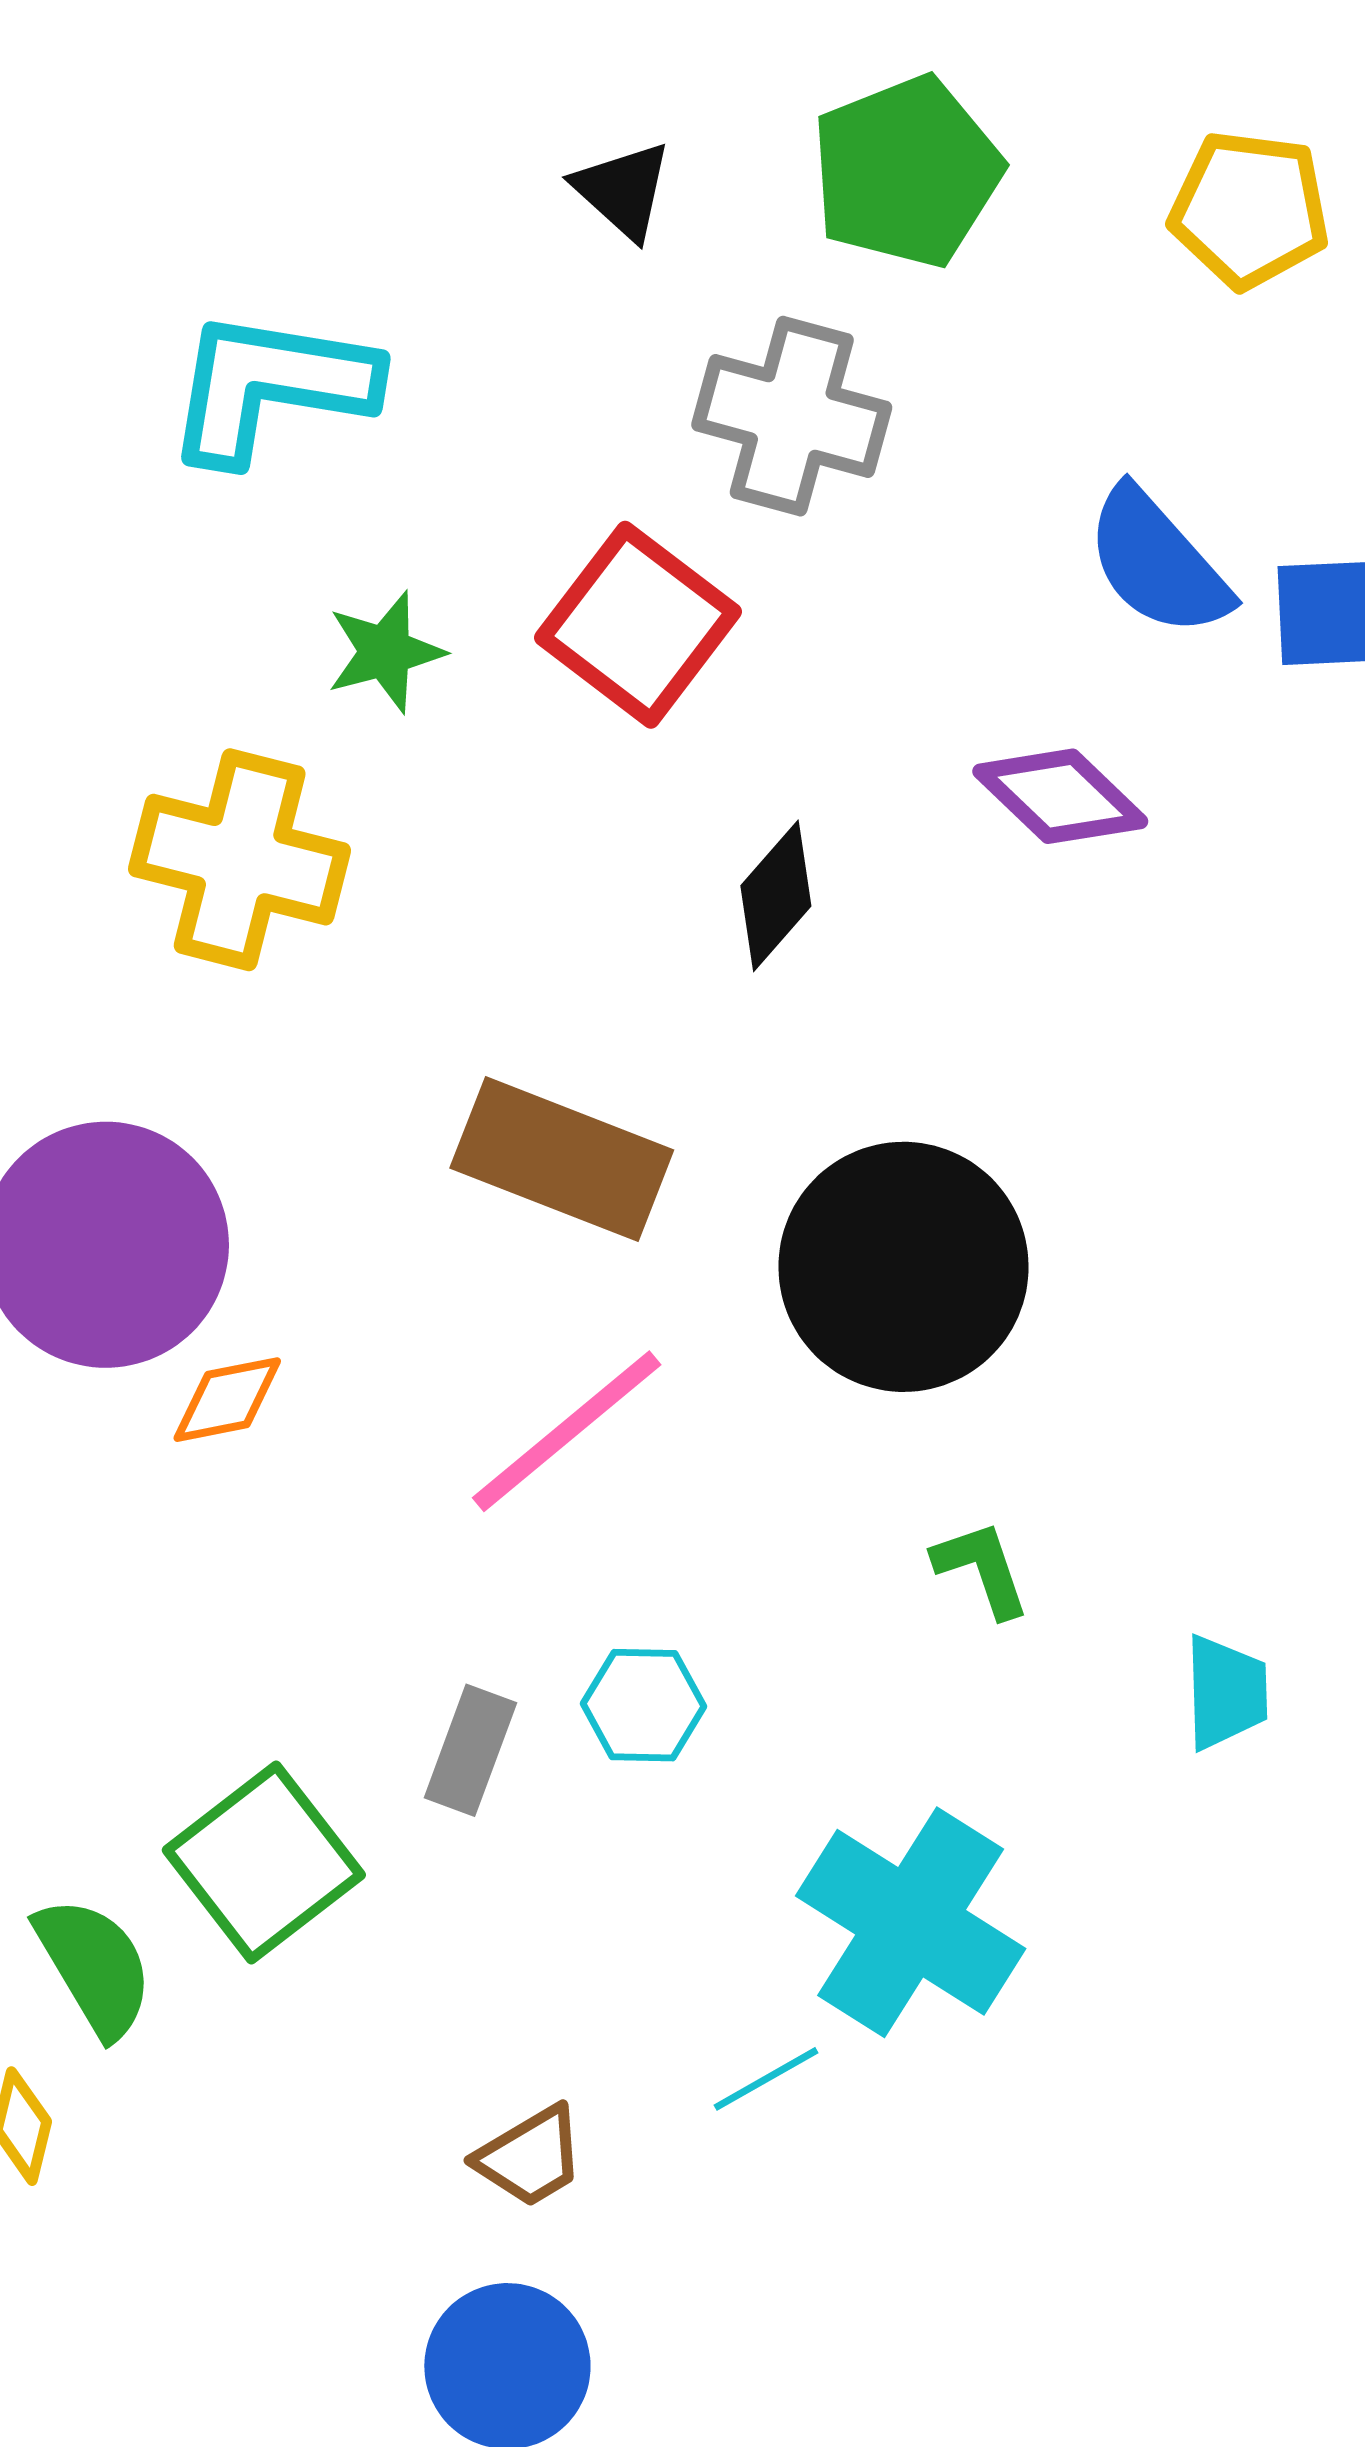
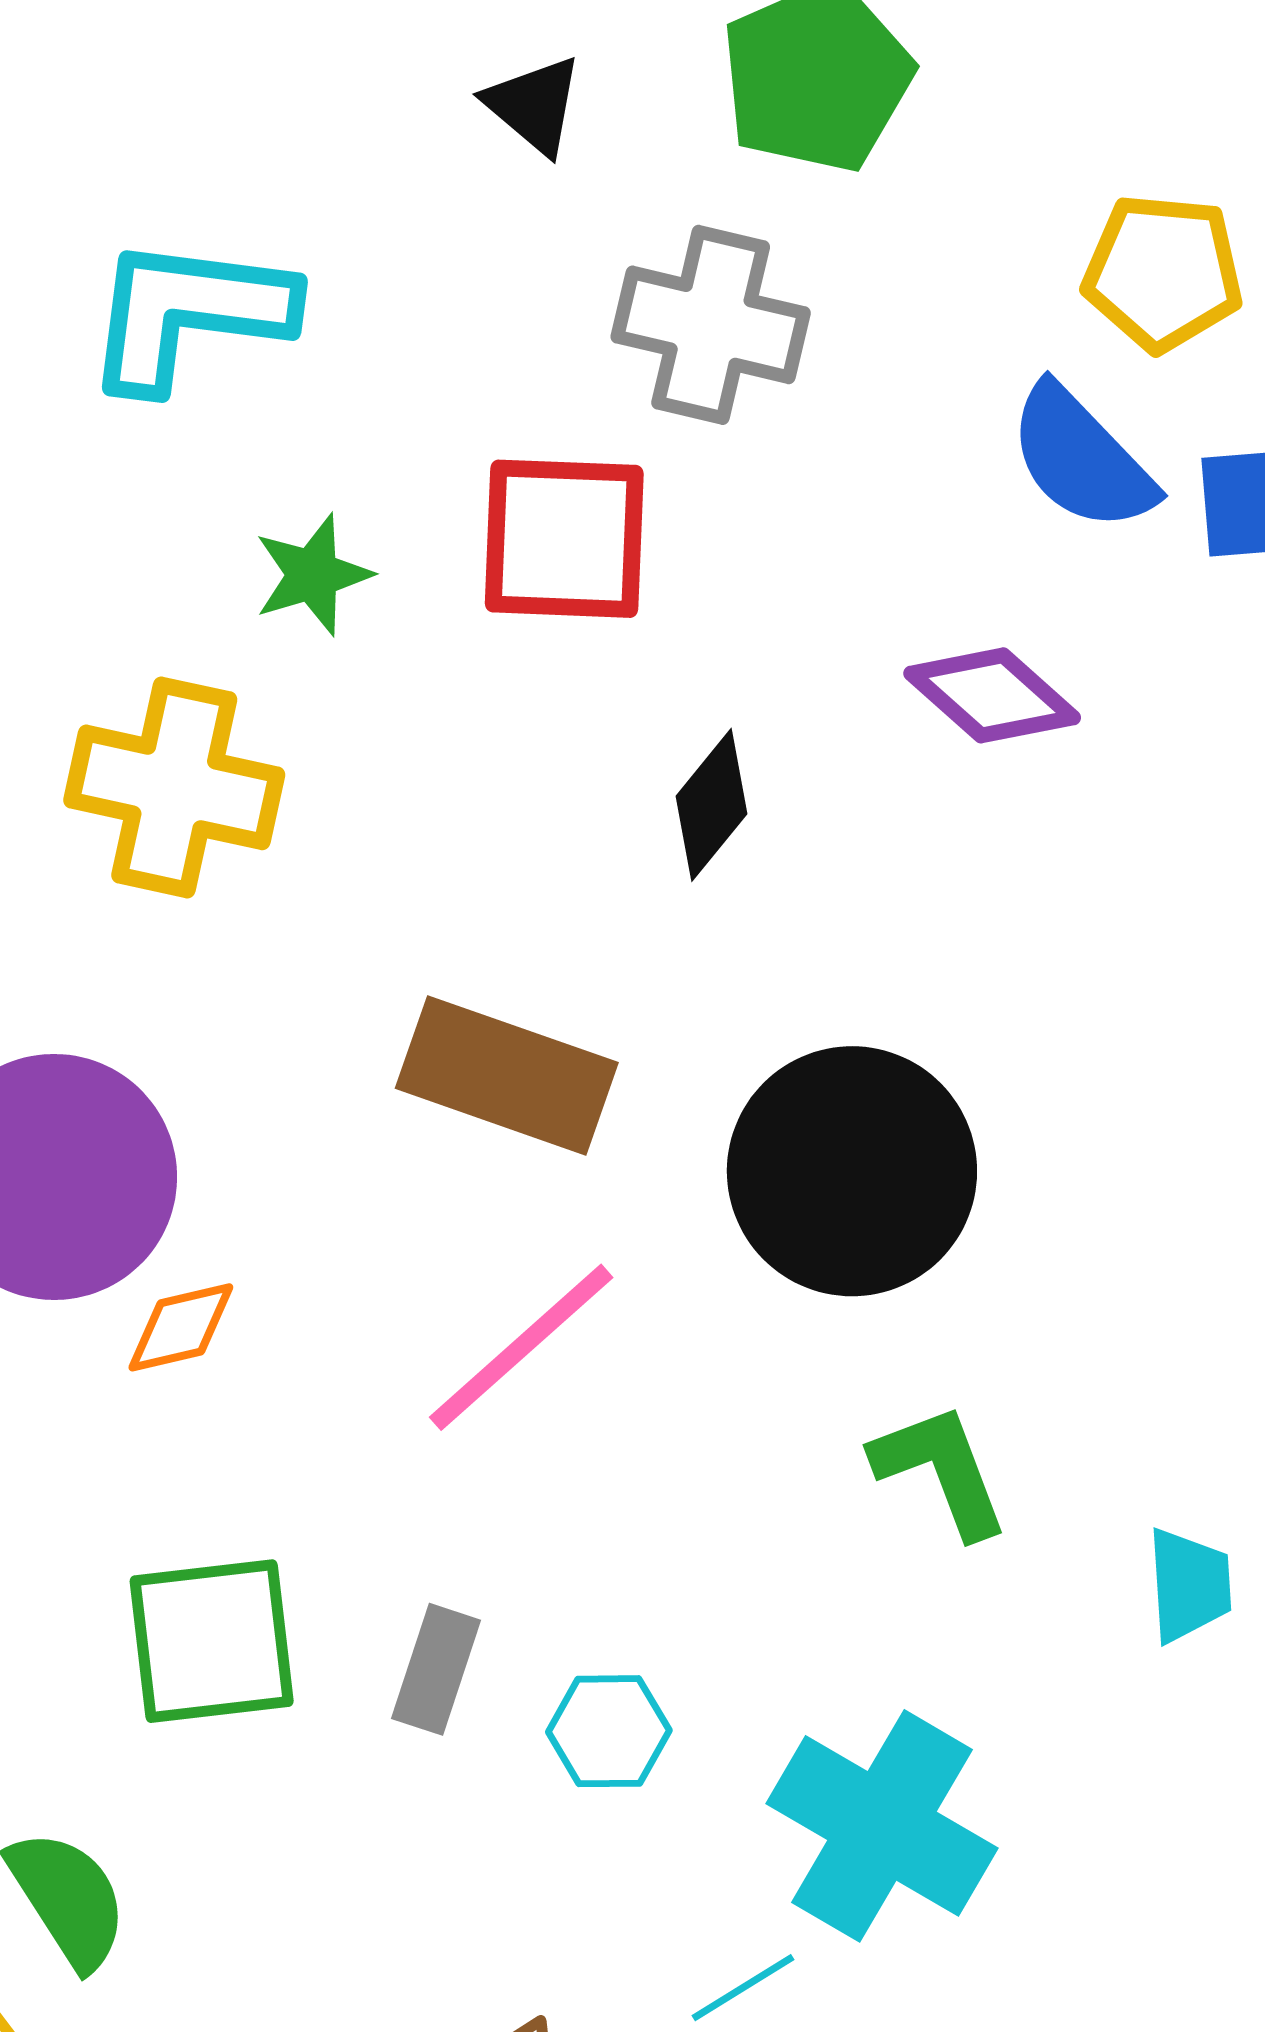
yellow pentagon: (1250, 209) -> (1163, 272), moved
red square: (638, 625) -> (564, 539), turned -33
green L-shape: (982, 1569) -> (941, 1470), size x1.4
cyan hexagon: (643, 1705) -> (609, 1731), moved
green square: (264, 1862) -> (212, 1641), moved, turned 33

